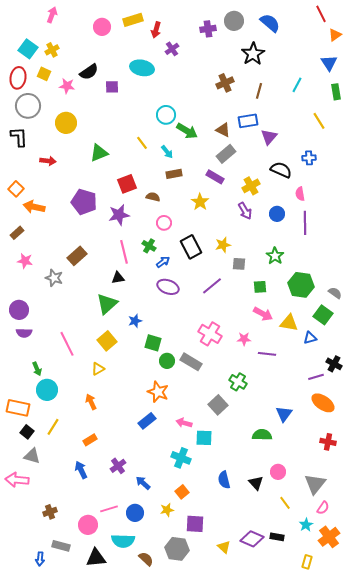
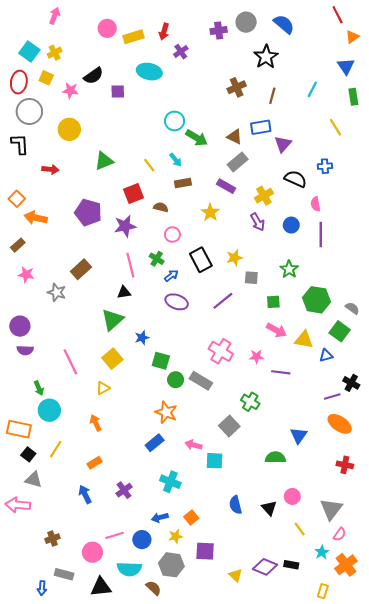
yellow rectangle: (133, 20) -> (133, 37), moved
yellow line: (142, 143) -> (149, 165), moved
cyan cross: (181, 458) -> (170, 482), moved
blue arrow: (143, 483) -> (160, 517), moved, turned -56
gray hexagon: (177, 549) -> (171, 565), moved

